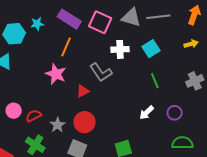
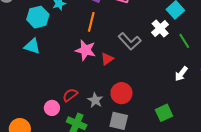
white cross: (120, 49) -> (160, 28), moved, turned -30
red triangle: (83, 91) -> (107, 59), moved
pink circle: (14, 111) -> (52, 108), moved

